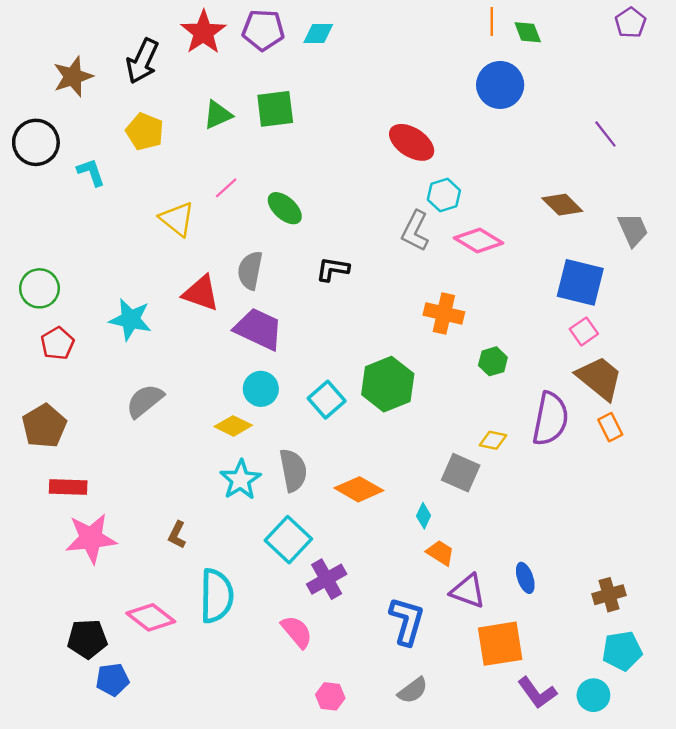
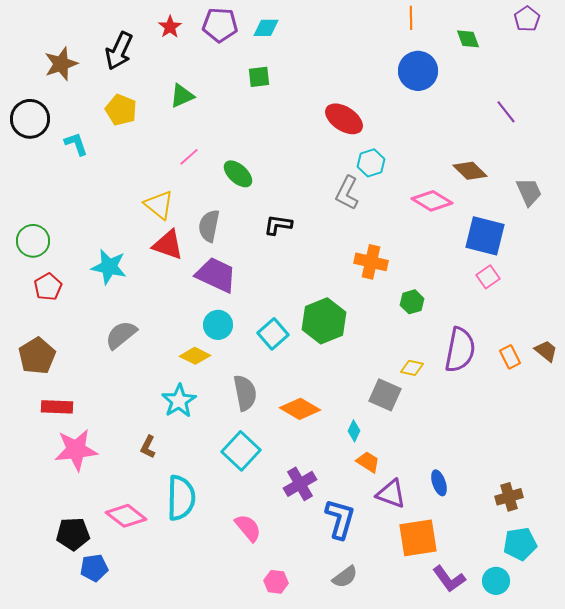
red star: (203, 32) -> (170, 27), size x0.6
green diamond: (528, 32) -> (468, 39), moved
green square: (275, 109) -> (259, 77), moved, size x0.7
yellow triangle: (177, 219) -> (159, 205), moved
pink diamond: (479, 240) -> (432, 201), moved
brown trapezoid: (599, 378) -> (546, 351), moved, size x0.6
cyan star: (240, 480) -> (179, 401), moved
purple cross: (327, 579) -> (300, 484), moved

